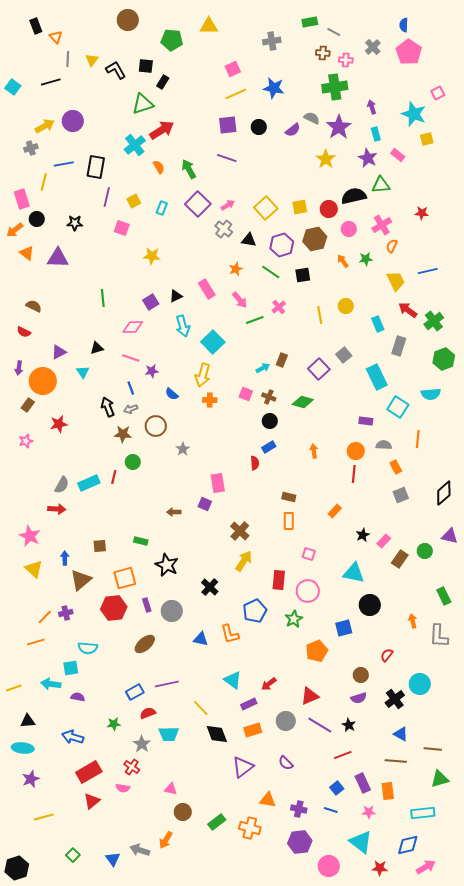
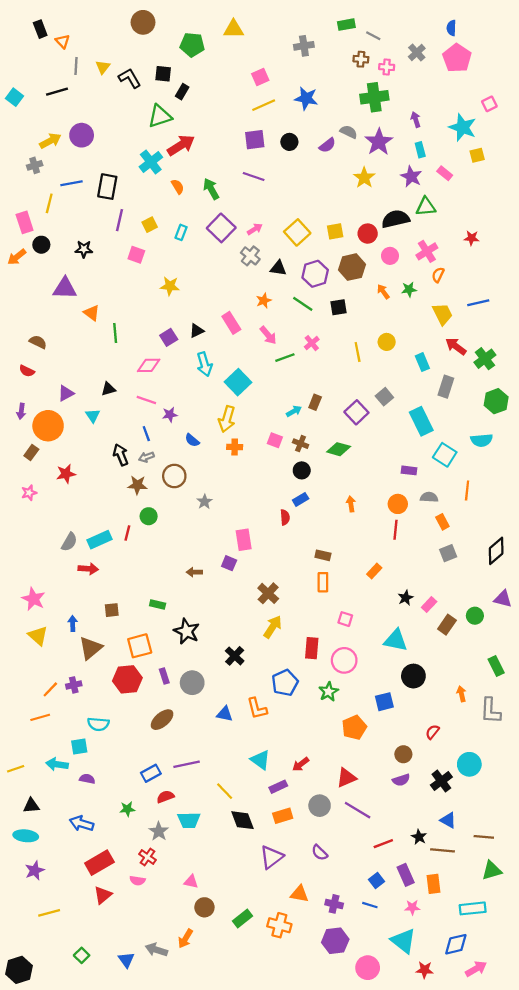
orange triangle: (27, 253) -> (92, 313), moved
red arrow: (57, 509) -> (88, 569), moved
black star: (349, 725) -> (419, 837), moved

